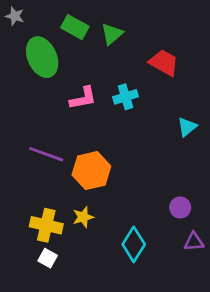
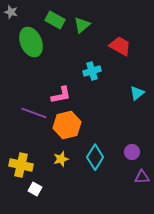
pink L-shape: (83, 98) -> (61, 95), moved
yellow cross: (46, 225) -> (21, 165), moved
cyan diamond: (134, 244) -> (95, 157), moved

